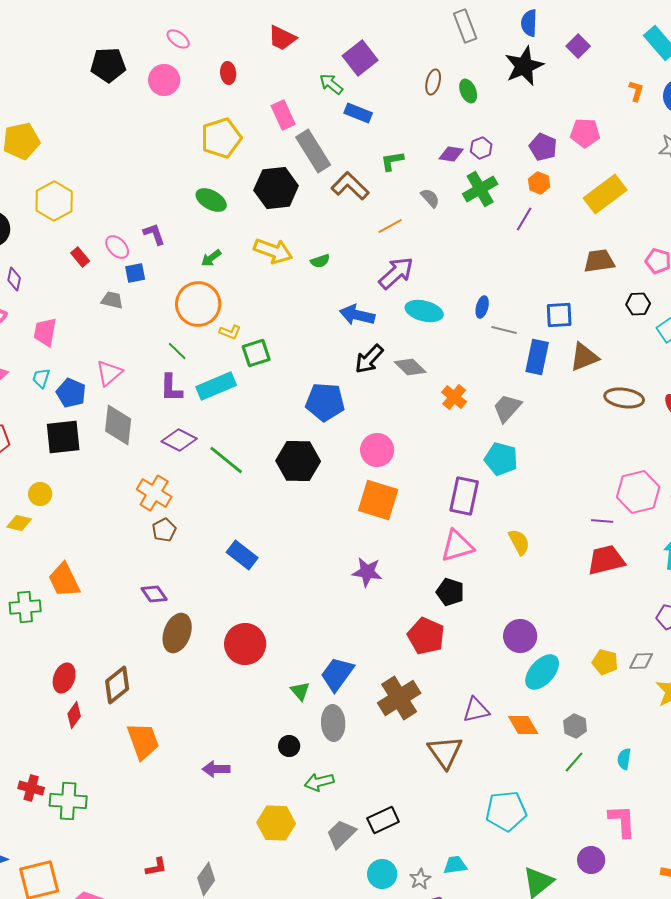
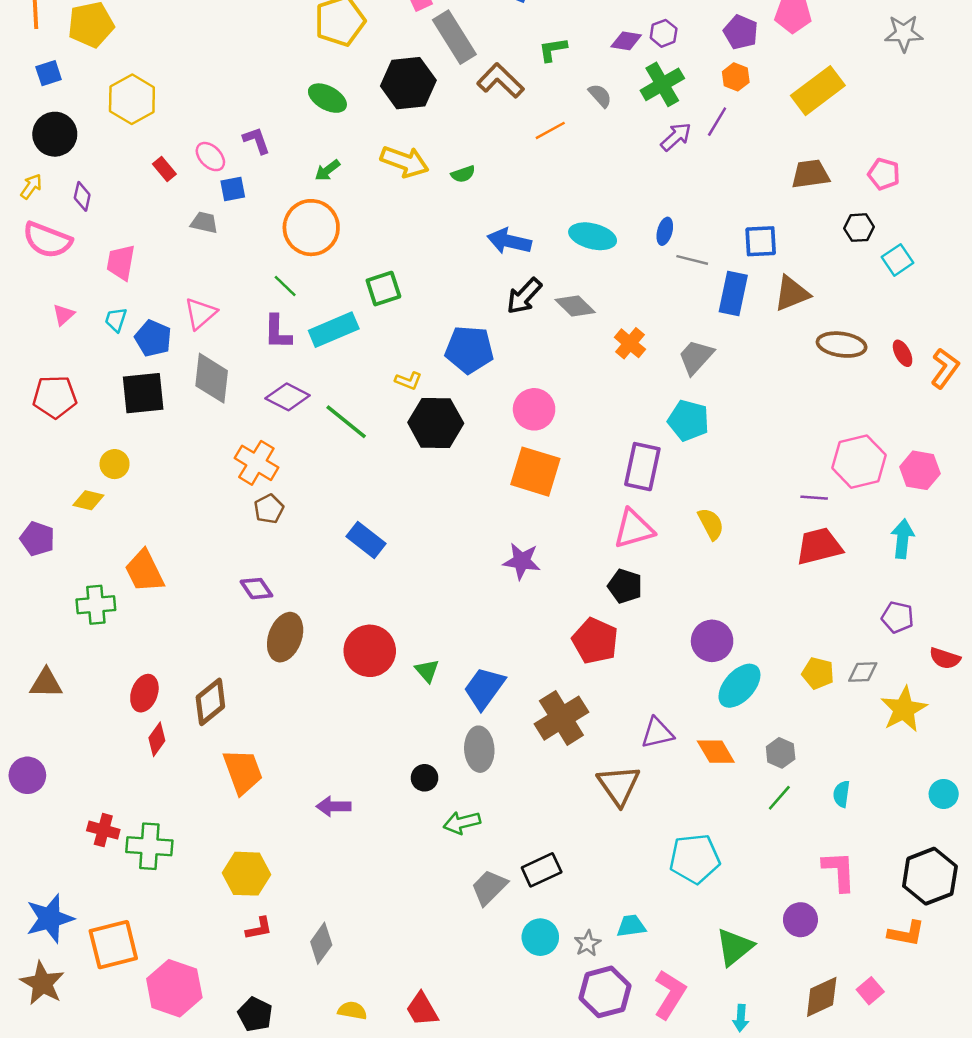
purple arrow: (396, 273) -> (676, 137), moved, size x0.7
yellow L-shape: (230, 332) -> (408, 381), moved
green triangle: (300, 691) -> (427, 671), moved
yellow hexagon: (276, 823) -> (246, 874), moved

